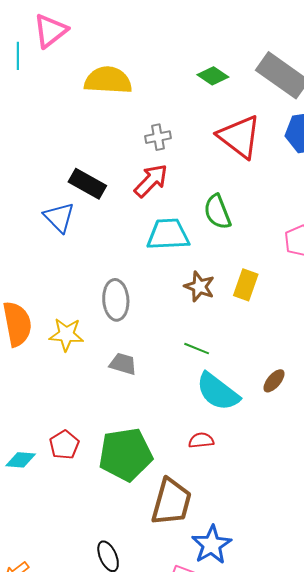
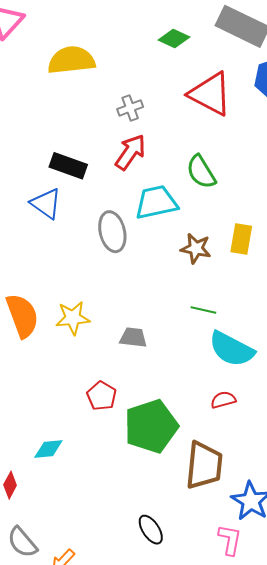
gray ellipse: (116, 300) -> (112, 232), moved
red pentagon: (64, 445) -> (102, 396), moved

